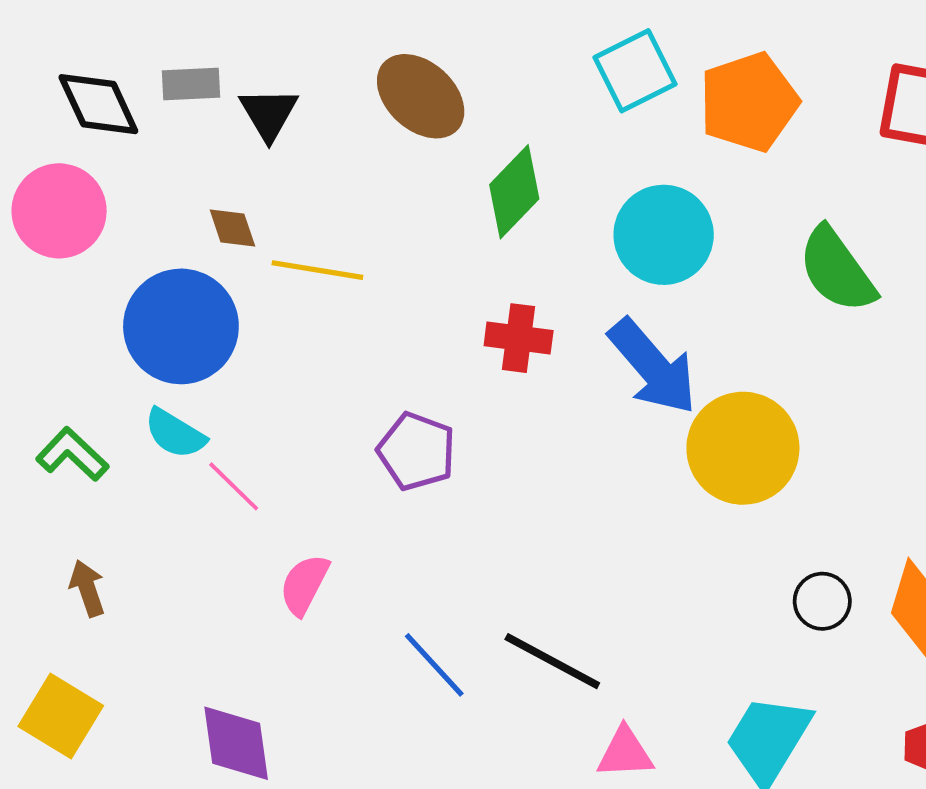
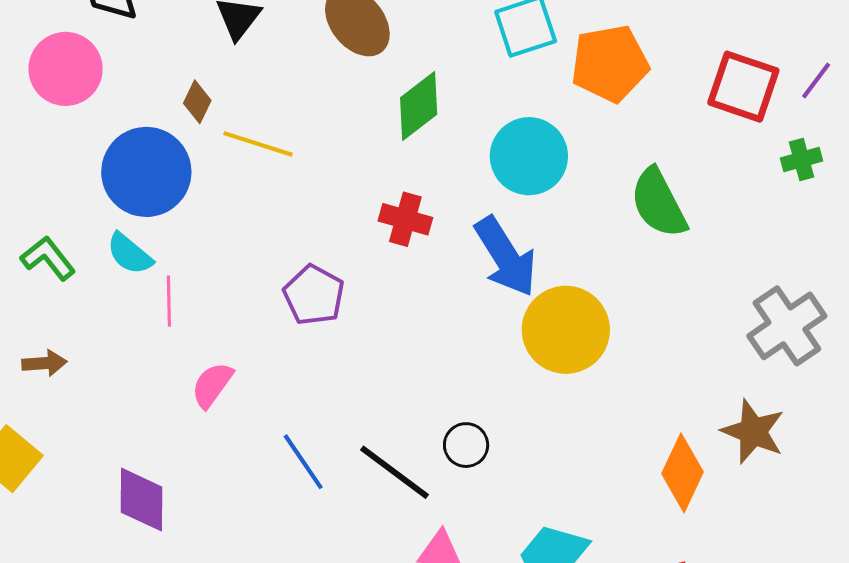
brown diamond: (232, 228) -> (197, 102), turned 36
pink line: (234, 486) -> (169, 301), turned 36
brown arrow: (87, 588) -> (44, 363), turned 96
black circle: (822, 601) -> (466, 445), moved

